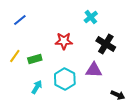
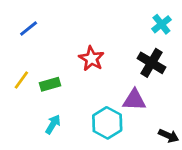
cyan cross: (91, 17) -> (161, 24), moved
red star: (64, 41) -> (91, 59), turned 30
cyan hexagon: (65, 79) -> (107, 123), moved

